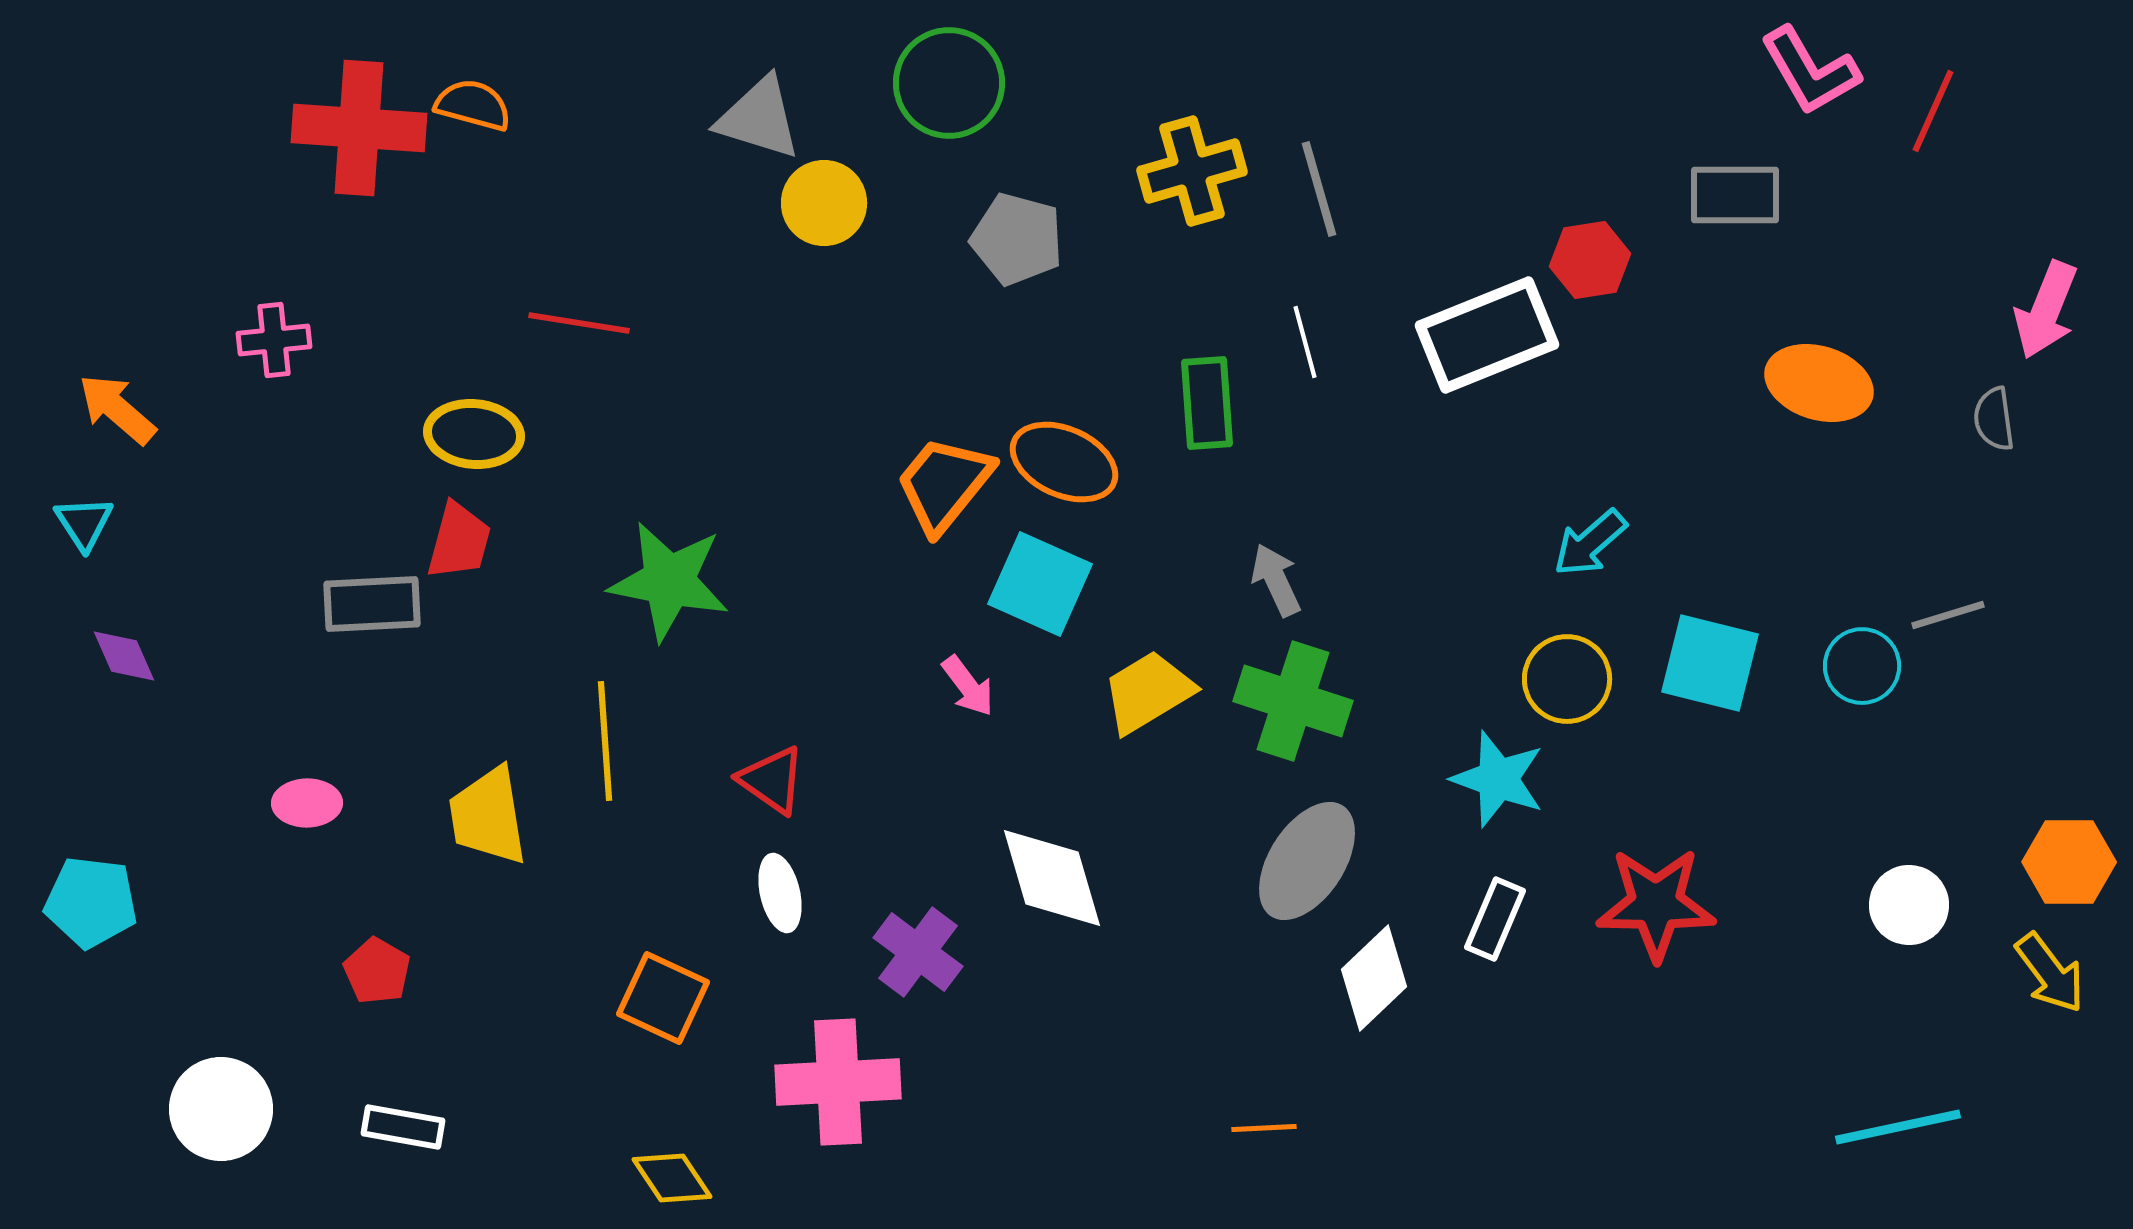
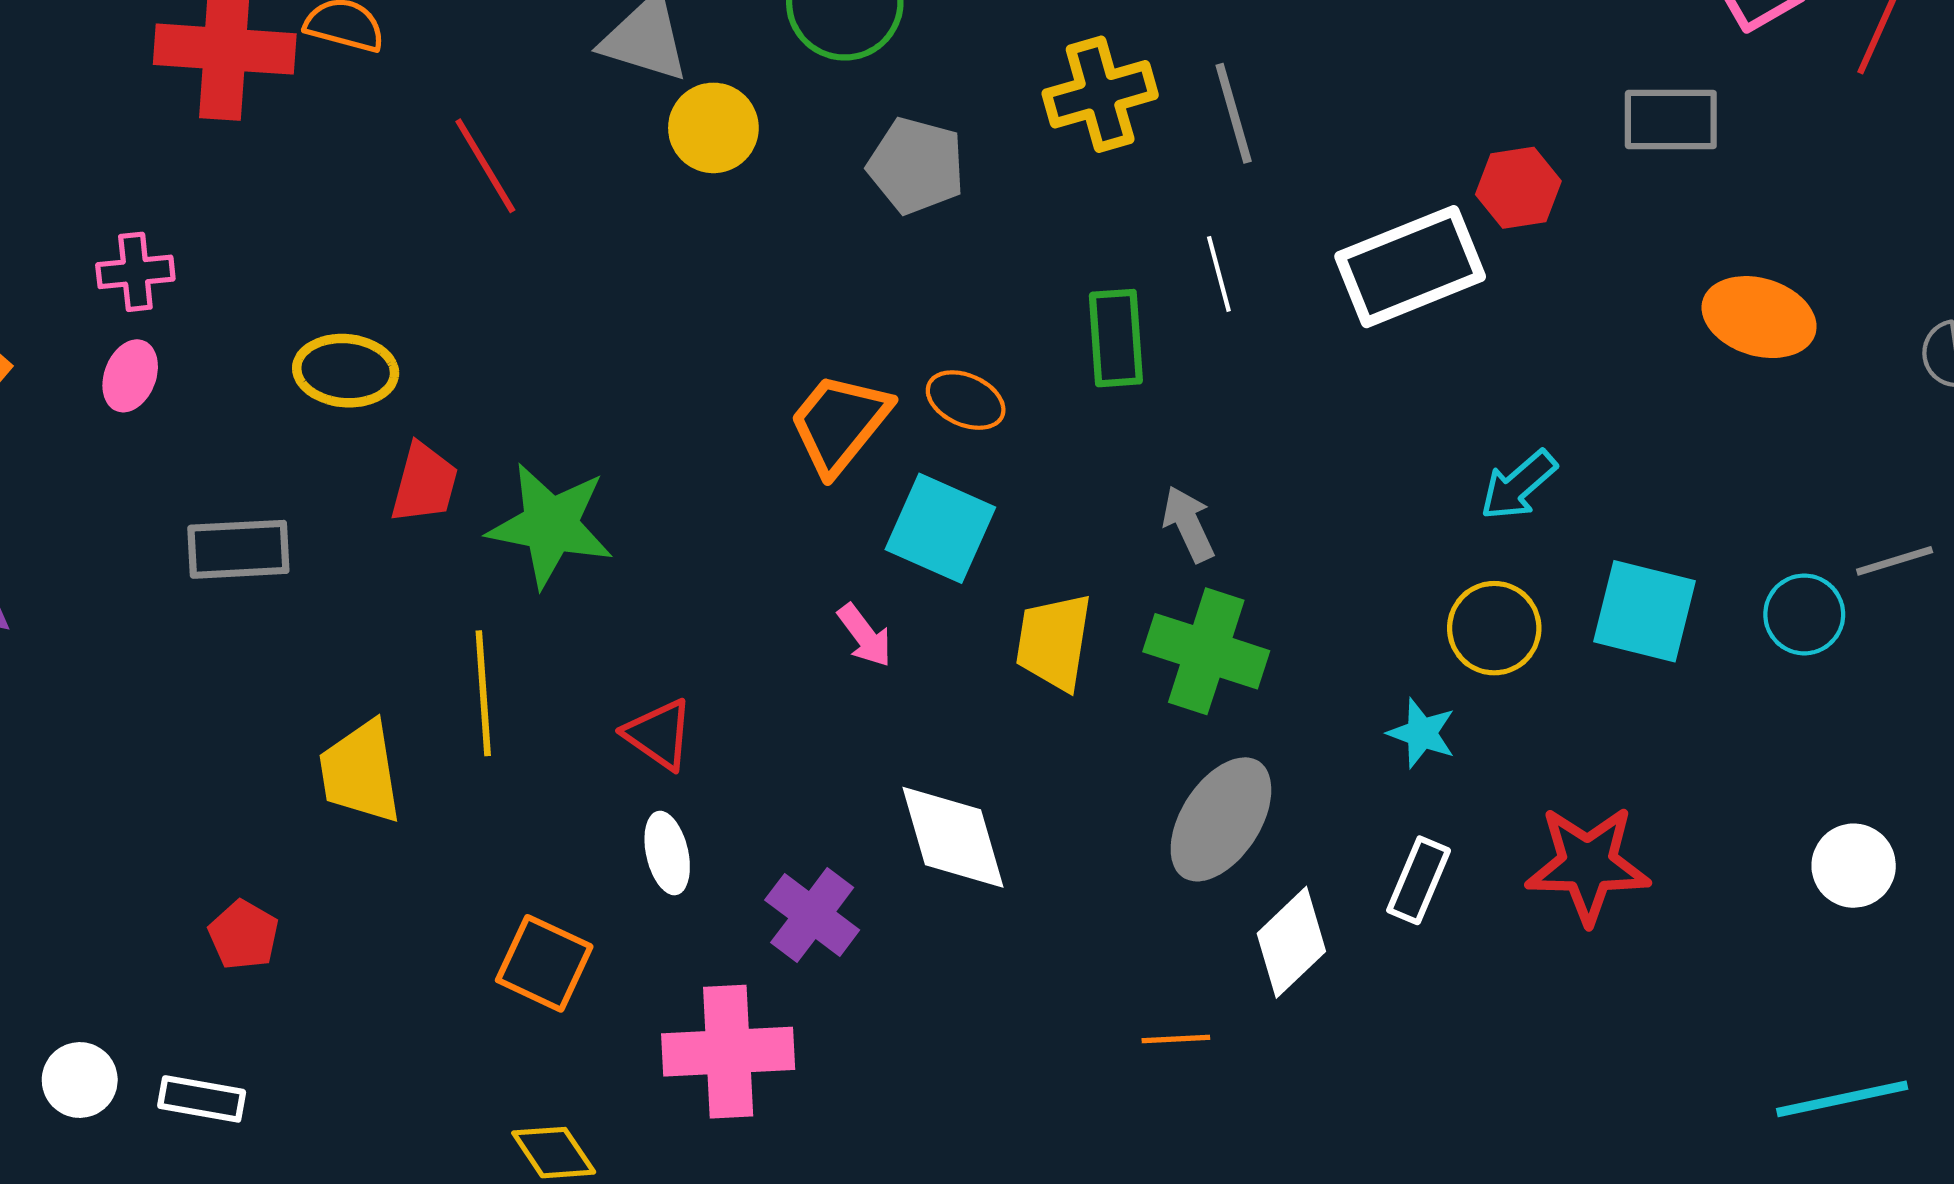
red line: (579, 323) -> (485, 166), moved, turned 50
orange ellipse: (1064, 462) -> (966, 400), size x0.7
red trapezoid: (459, 541) -> (424, 483), moved
yellow trapezoid: (1148, 692) -> (1054, 642), turned -50
cyan star: (1498, 779) -> (1422, 733), size x0.7
pink ellipse: (307, 803) -> (130, 376), moved, turned -68
white circle: (221, 1109) -> (80, 1080), size x0.7
white rectangle: (403, 1127) -> (202, 1099), moved
orange line: (1264, 1128) -> (1176, 1039), moved

